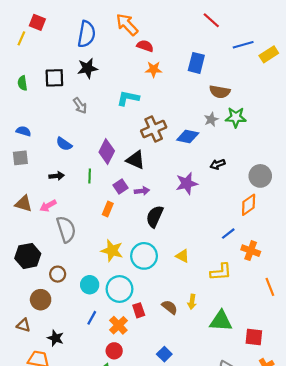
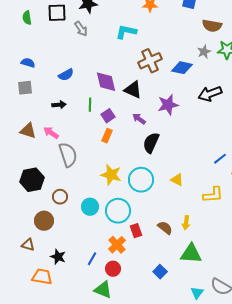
gray arrow: (80, 106) -> (81, 29), moved
blue semicircle: (64, 144) -> (66, 75), turned -63
purple diamond: (107, 151) -> (106, 82), turned -40
black arrow: (218, 164) -> (210, 94), size x1.6
purple star: (187, 183) -> (168, 105), moved
purple square: (121, 187) -> (108, 116), moved
purple arrow: (142, 191) -> (139, 119), turned -136
pink arrow: (48, 206) -> (51, 133), turned 63
blue line: (92, 318) -> (92, 259), moved
green triangle: (221, 321) -> (191, 254), moved

